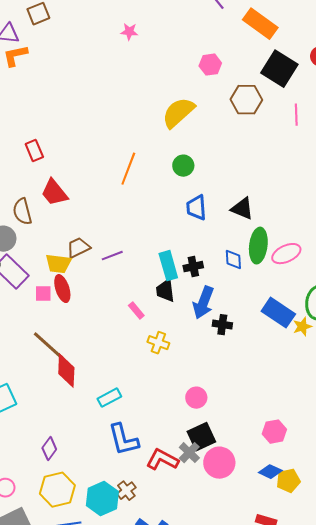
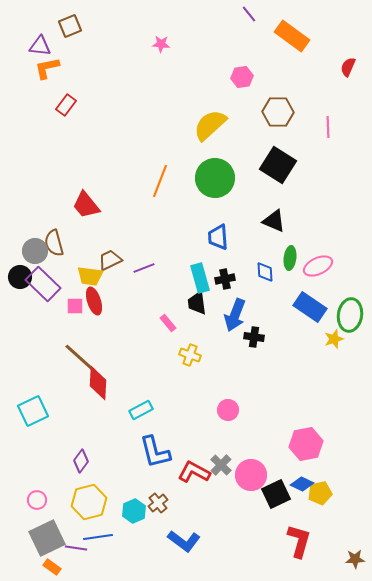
black square: (279, 69) -> (278, 165), moved
red rectangle: (34, 151) -> (66, 105), moved, turned 60
green circle: (183, 166) -> (215, 178), size x1.8
blue trapezoid: (196, 208) -> (218, 237), moved
brown semicircle: (22, 212) -> (54, 243), moved
green ellipse: (258, 246) -> (290, 258), size x0.7
blue rectangle: (278, 313) -> (310, 307), moved
pink hexagon: (274, 432) -> (306, 444), size x1.4
black square: (201, 437) -> (276, 494), moved
cyan hexagon: (102, 499) -> (134, 511), size x0.7

